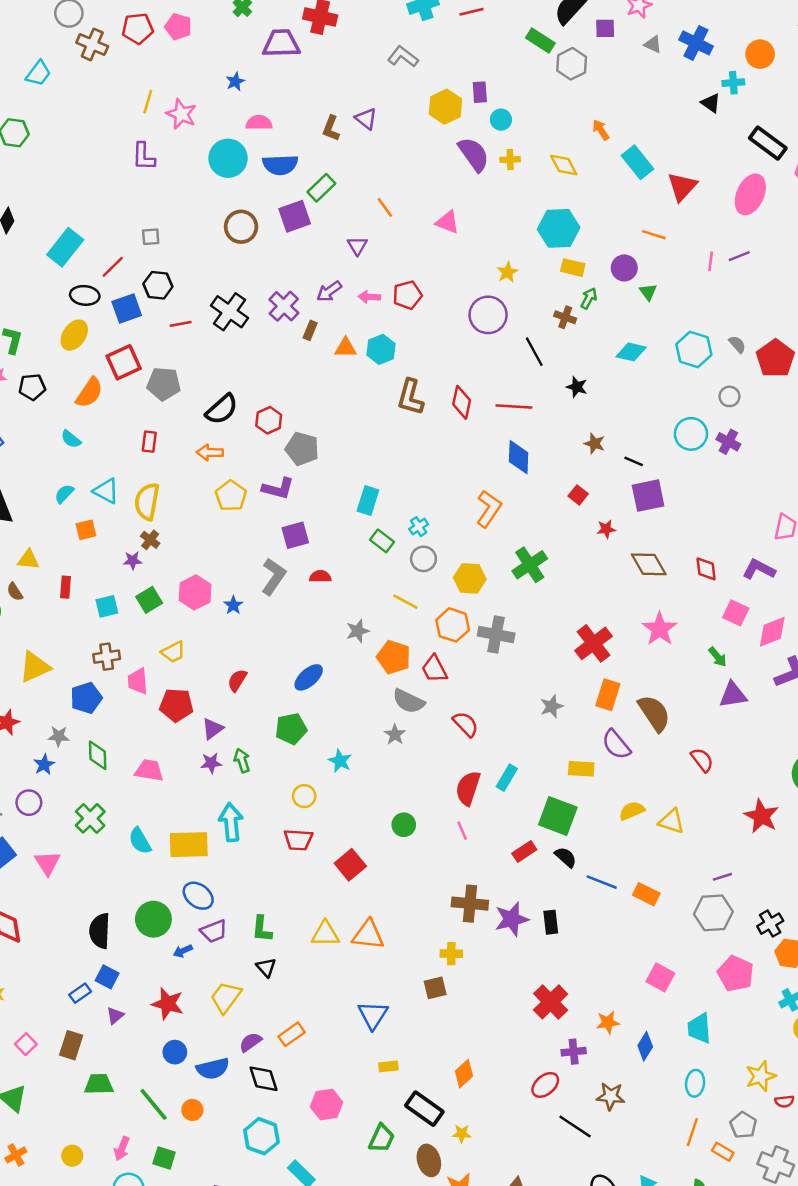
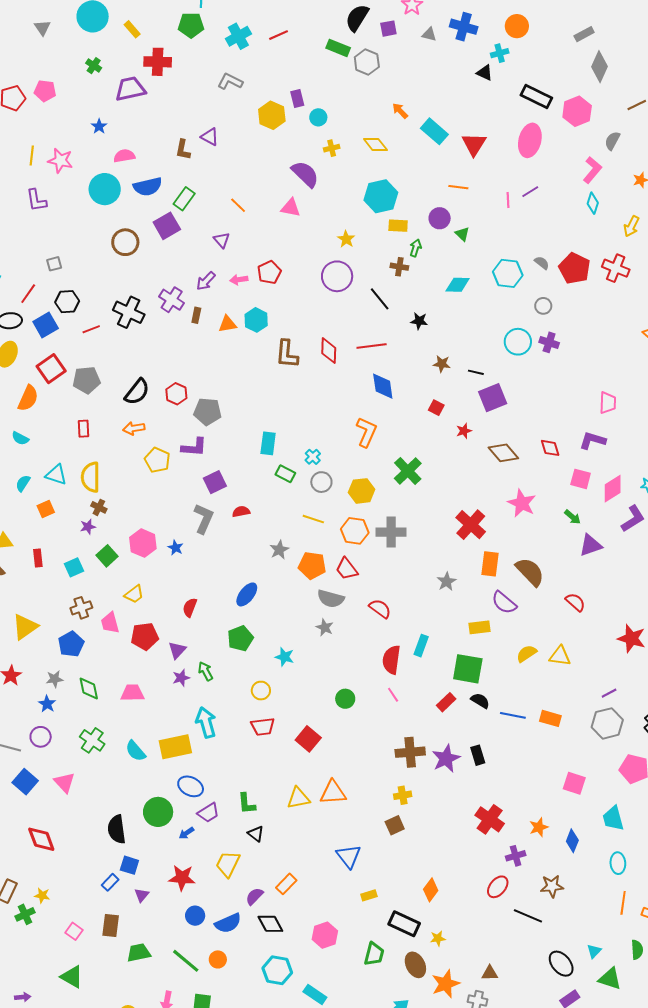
purple semicircle: (474, 154) -> (305, 174), moved

